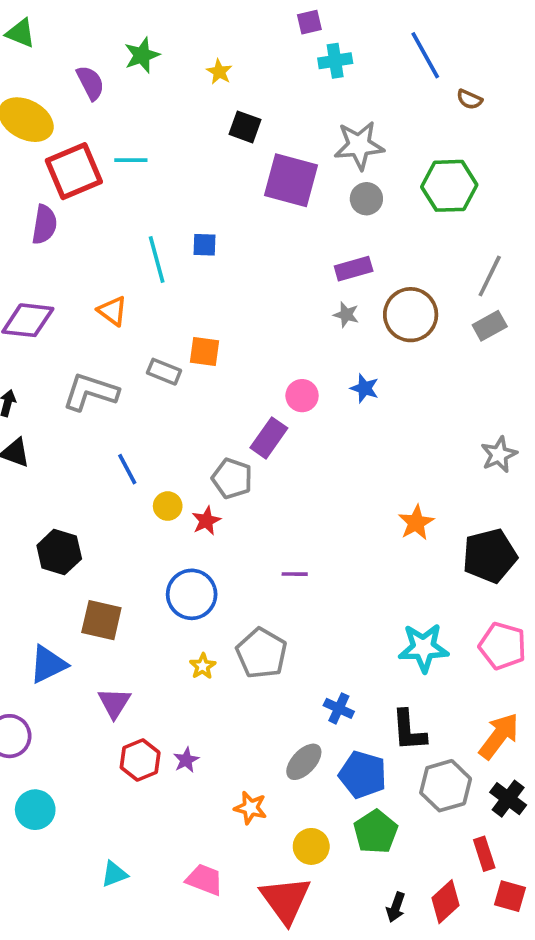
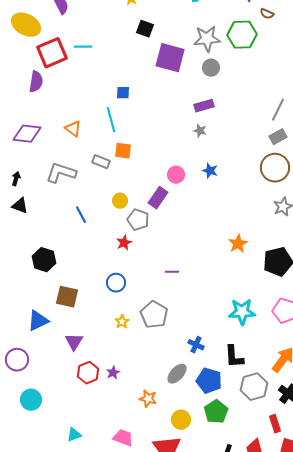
green hexagon: (449, 186) -> (242, 35), moved
cyan line: (157, 259) -> (111, 120), moved
brown circle: (411, 315) -> (275, 168), moved
yellow circle: (168, 506) -> (120, 201), moved
blue circle: (192, 594) -> (116, 283), size x0.7

